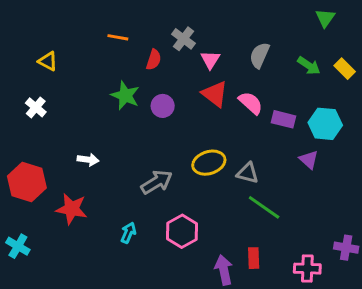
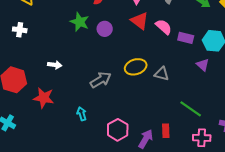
white cross: (36, 107) -> (20, 30), turned -32
green line: (264, 207) -> (191, 109), moved
pink hexagon: (182, 231) -> (118, 130), moved
cyan arrow: (128, 233) -> (82, 114), turned -40
purple arrow: (224, 270) -> (146, 139), turned 42

